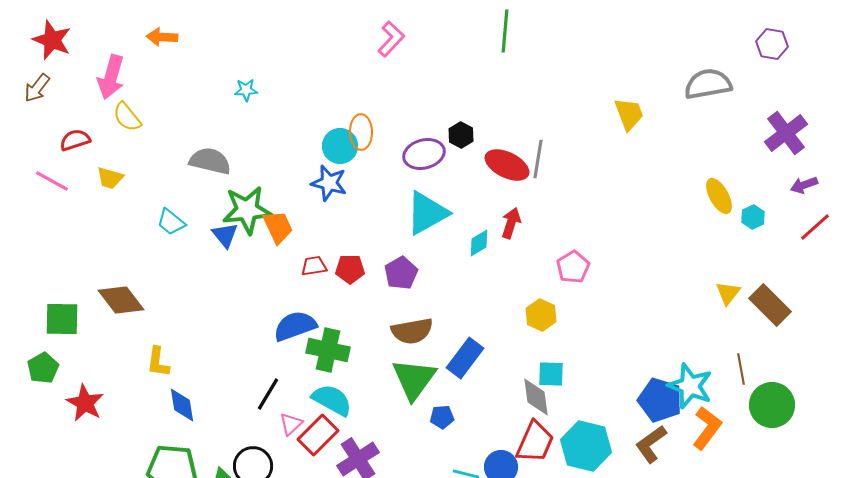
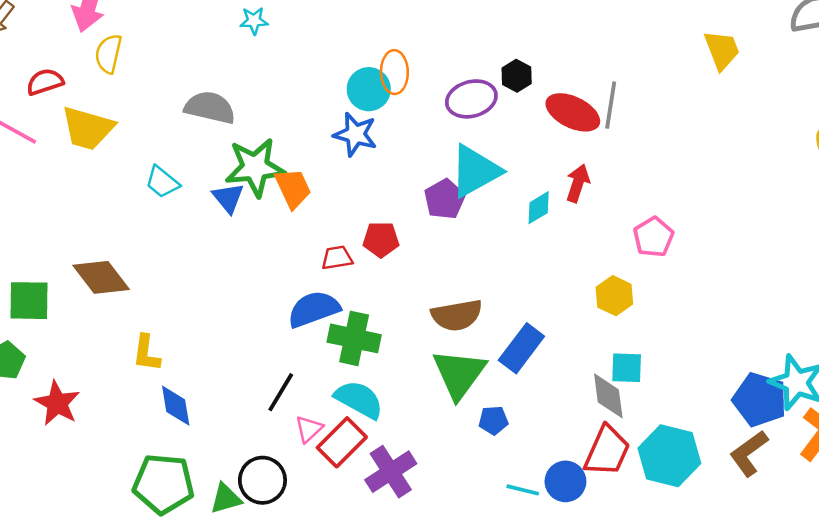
yellow semicircle: (127, 117) -> (108, 54), turned 52
yellow trapezoid: (110, 178) -> (88, 128), size x1.6
red trapezoid: (314, 266) -> (337, 258), moved
purple pentagon: (401, 273) -> (445, 199), moved

